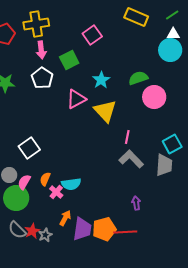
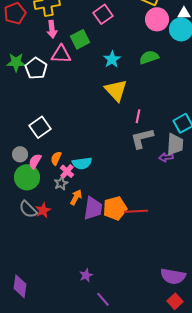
white pentagon: (42, 78) -> (36, 68), moved
pink circle: (154, 97) -> (157, 19), moved
pink triangle: (76, 99) -> (61, 54), moved, turned 30
gray L-shape: (131, 159) -> (142, 138), turned -60
purple arrow: (136, 203) -> (166, 157), moved, turned -88
gray star: (45, 235) -> (61, 183), moved

